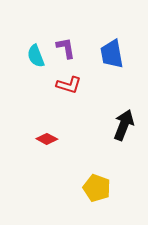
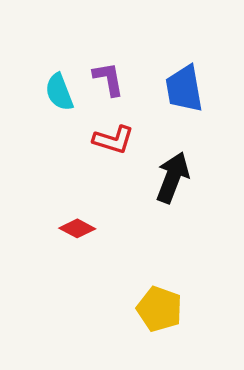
black arrow: (124, 125) -> (173, 178), moved

